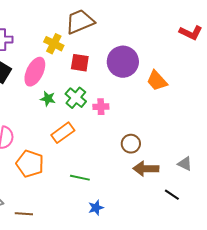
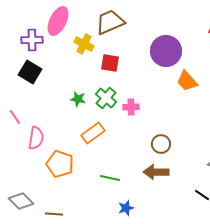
purple circle: (123, 62) -> (166, 51), moved
pink ellipse: (35, 72) -> (58, 21), moved
brown arrow: (146, 169) -> (156, 172), moved

